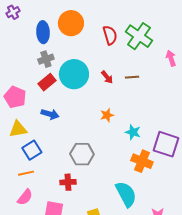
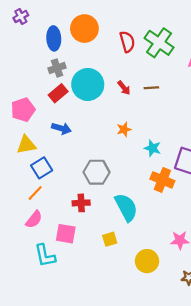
pink pentagon: (15, 97) -> (23, 110), turned 30
orange line: (26, 173) -> (35, 193), turned -35
cyan semicircle: (126, 194) -> (126, 207), moved

